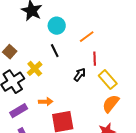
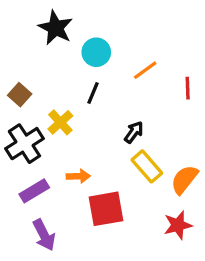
black line: (55, 51) -> (93, 93), turned 48
red line: (95, 59) -> (188, 88), moved
yellow rectangle: (108, 80) -> (147, 166), moved

